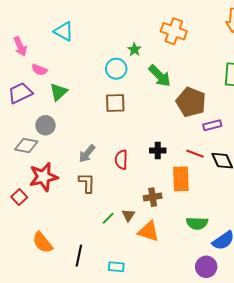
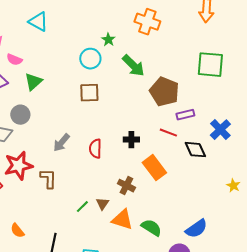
red line: (195, 154) -> (168, 133), moved
orange rectangle: (181, 179) -> (154, 168), turned -35
brown L-shape: (87, 183) -> (48, 179), moved
brown cross: (153, 197) -> (126, 186), turned 36
green semicircle: (197, 223) -> (151, 228), moved, turned -150
orange semicircle: (42, 243) -> (17, 231), size x0.7

